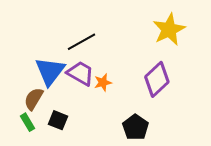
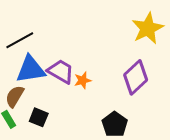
black line: (81, 42) -> (20, 40), moved
blue triangle: (50, 71) -> (31, 69), turned 44

